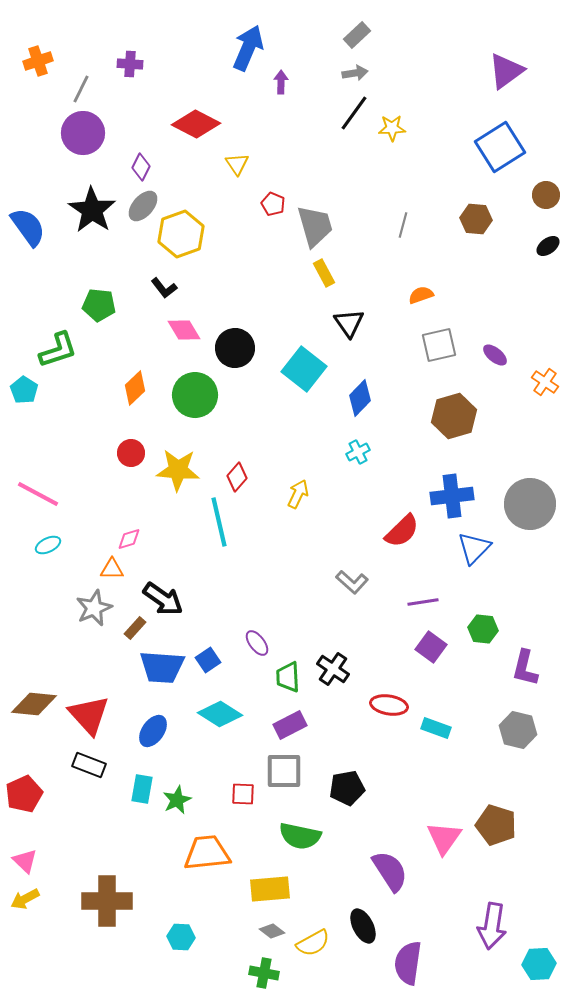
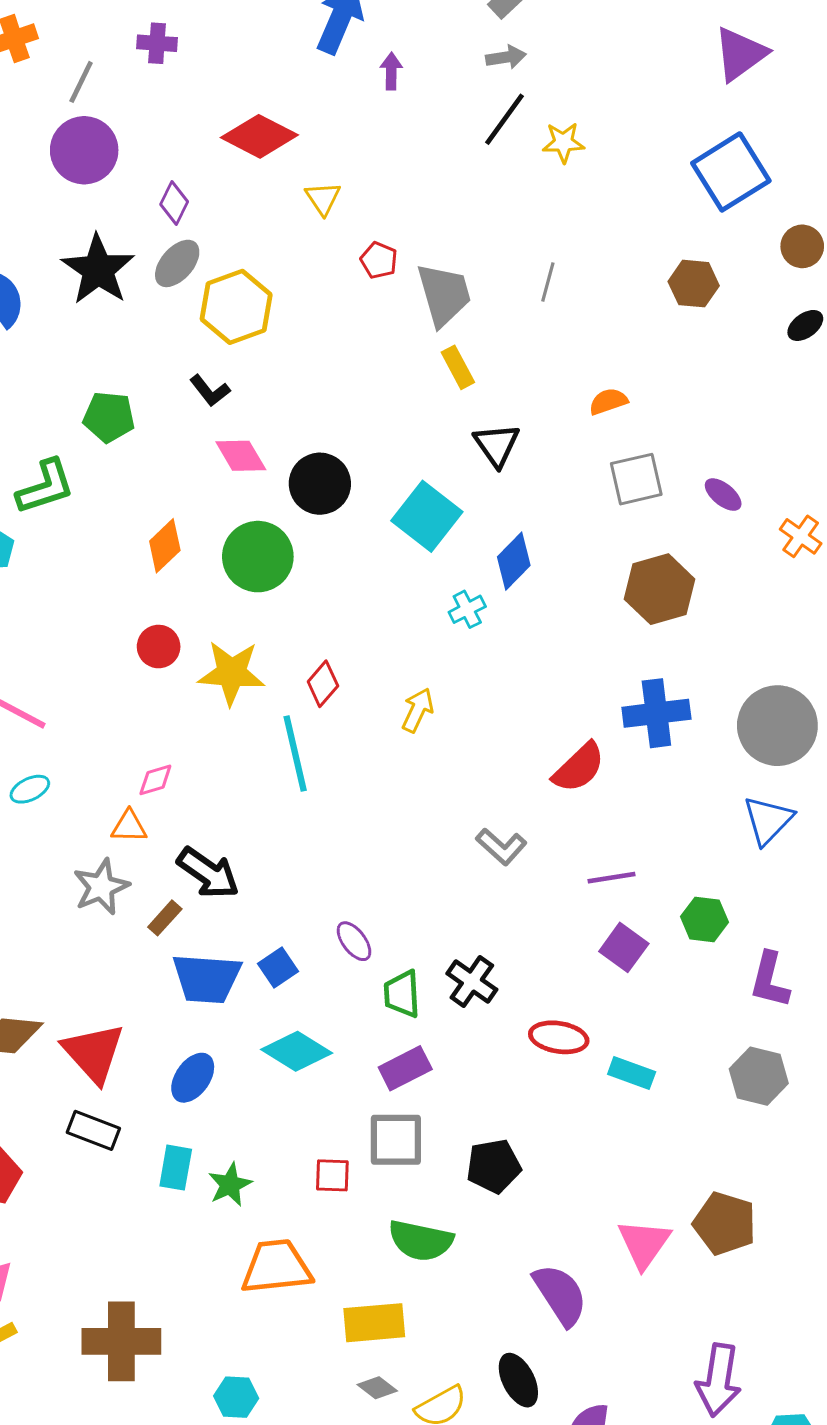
gray line: (403, 225) -> (548, 282), moved
cyan cross: (358, 452) -> (467, 609), moved
blue triangle: (474, 548) -> (768, 820), moved

